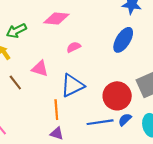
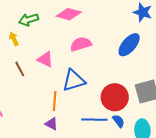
pink semicircle: (74, 47) -> (81, 44), size x1.5
blue semicircle: (125, 120) -> (118, 121), turned 88

